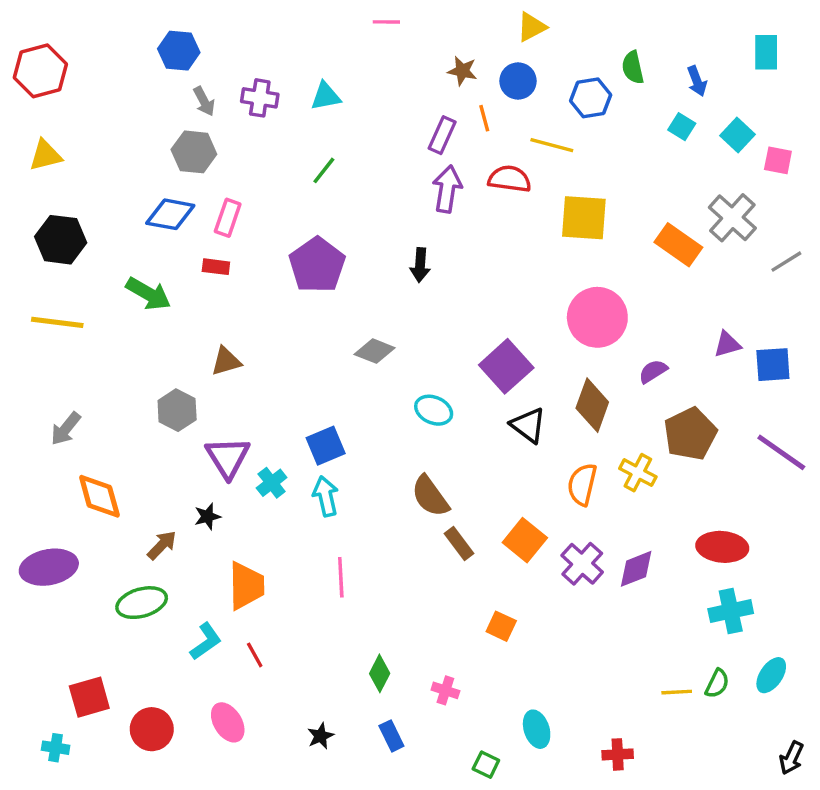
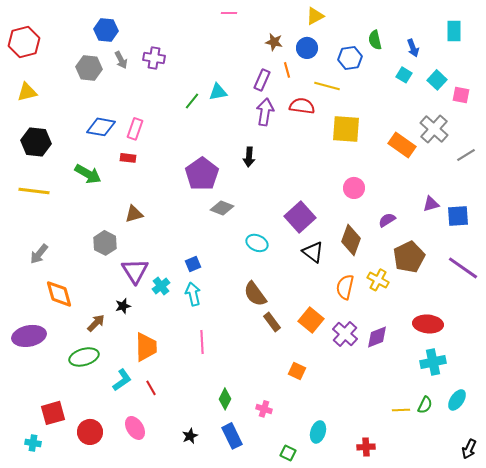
cyan triangle: (326, 96) -> (218, 92), moved
gray hexagon: (194, 152) -> (89, 68), moved
purple pentagon: (317, 265) -> (202, 174), moved
pink circle: (597, 317) -> (354, 188), size x0.6
blue square: (326, 446) -> (193, 264), size x0.7
cyan ellipse: (537, 729) -> (318, 432), turned 35
blue rectangle: (391, 736) -> (232, 436), size x1.4

